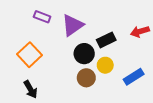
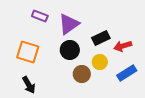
red arrow: (140, 32) -> (123, 46), moved
black circle: (84, 54) -> (70, 50), moved
orange square: (29, 55) -> (28, 52), turned -30

